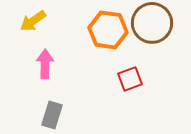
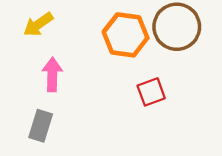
gray rectangle: (52, 115) -> (41, 126), moved

